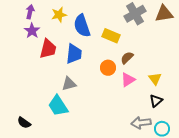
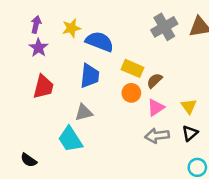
blue semicircle: (82, 26) -> (100, 42), turned 130
yellow rectangle: (111, 36) -> (133, 68), moved
red trapezoid: (48, 49) -> (43, 87), moved
gray arrow: (141, 123) -> (157, 136), moved

